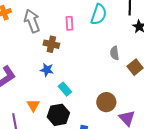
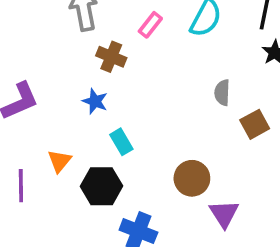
pink rectangle: (69, 23) -> (150, 25), turned 32

